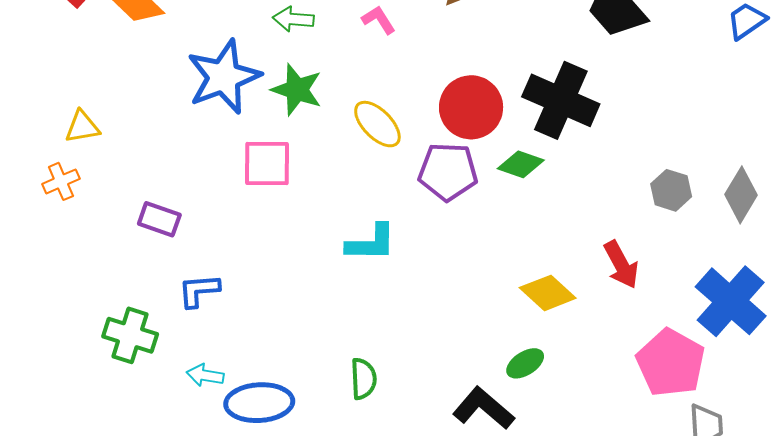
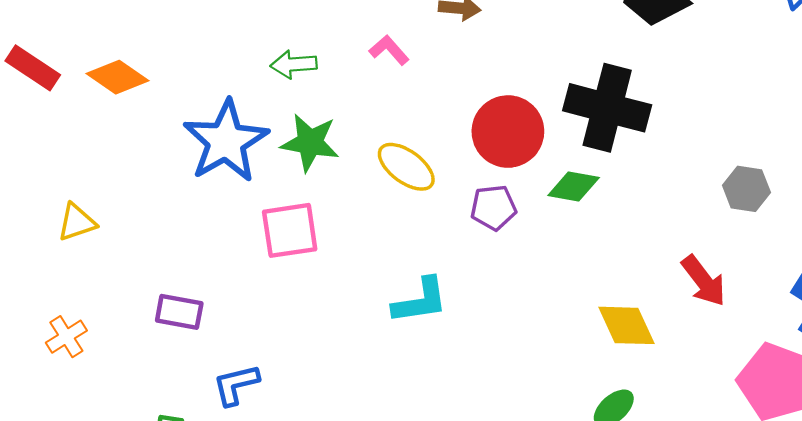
purple pentagon: (448, 172) -> (493, 208), size x0.7
orange cross: (61, 181) -> (66, 337), moved
yellow diamond: (548, 293) -> (627, 325), turned 32

